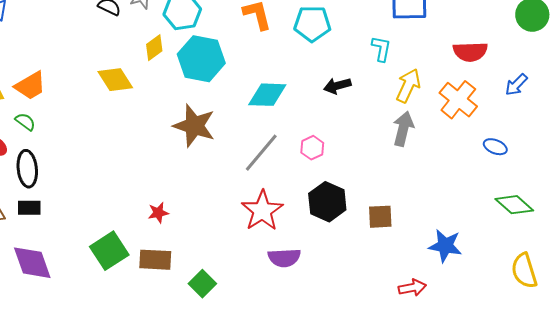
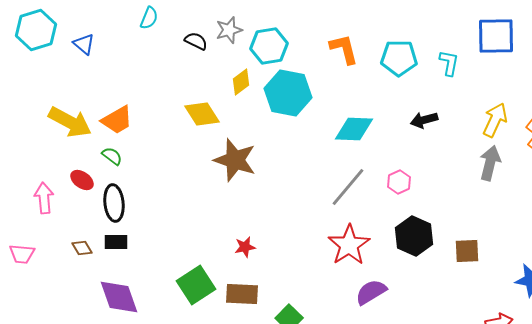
cyan L-shape: (381, 49) -> (449, 63), moved
brown star: (194, 126) -> (235, 160), moved
purple semicircle: (284, 258) -> (371, 292), turned 152

